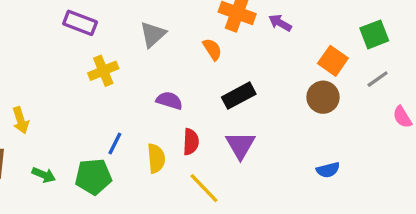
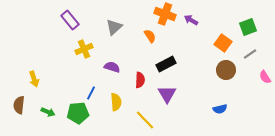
purple rectangle: (80, 23) -> (70, 20), turned 30
brown circle: (323, 97) -> (226, 70), moved
purple semicircle: (169, 101) -> (112, 67), moved
red semicircle: (191, 142) -> (140, 80), moved

